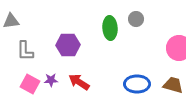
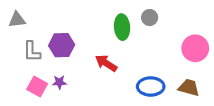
purple hexagon: (68, 45) -> (62, 45), moved
red arrow: (79, 82) -> (106, 63), moved

